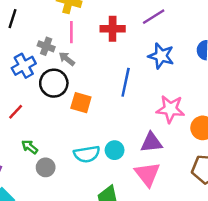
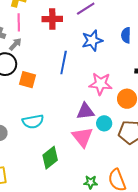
blue star: (161, 56) -> (92, 41), turned -30
gray arrow: (67, 59) -> (15, 44), turned 96
cyan circle: (115, 150) -> (104, 123), moved

